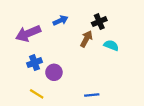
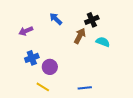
blue arrow: (60, 21) -> (56, 19), turned -112
purple arrow: (28, 33) -> (26, 31), size x0.6
yellow line: (37, 94) -> (43, 87), moved

